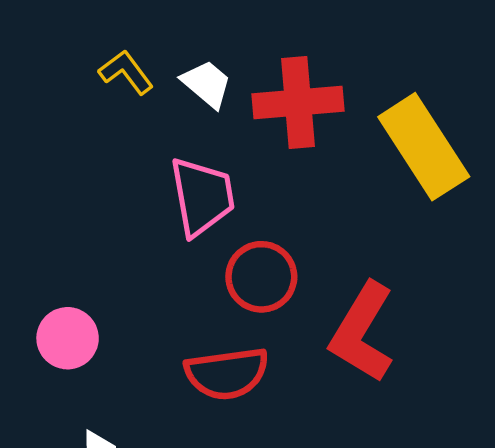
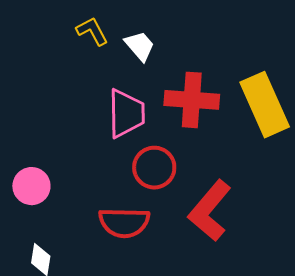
red cross: (298, 102) -> (192, 100), moved

